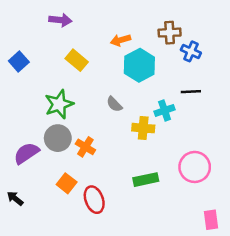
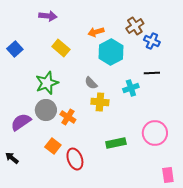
brown cross: (170, 33) -> (135, 26), turned -30
yellow cross: (143, 128) -> (100, 102), moved

